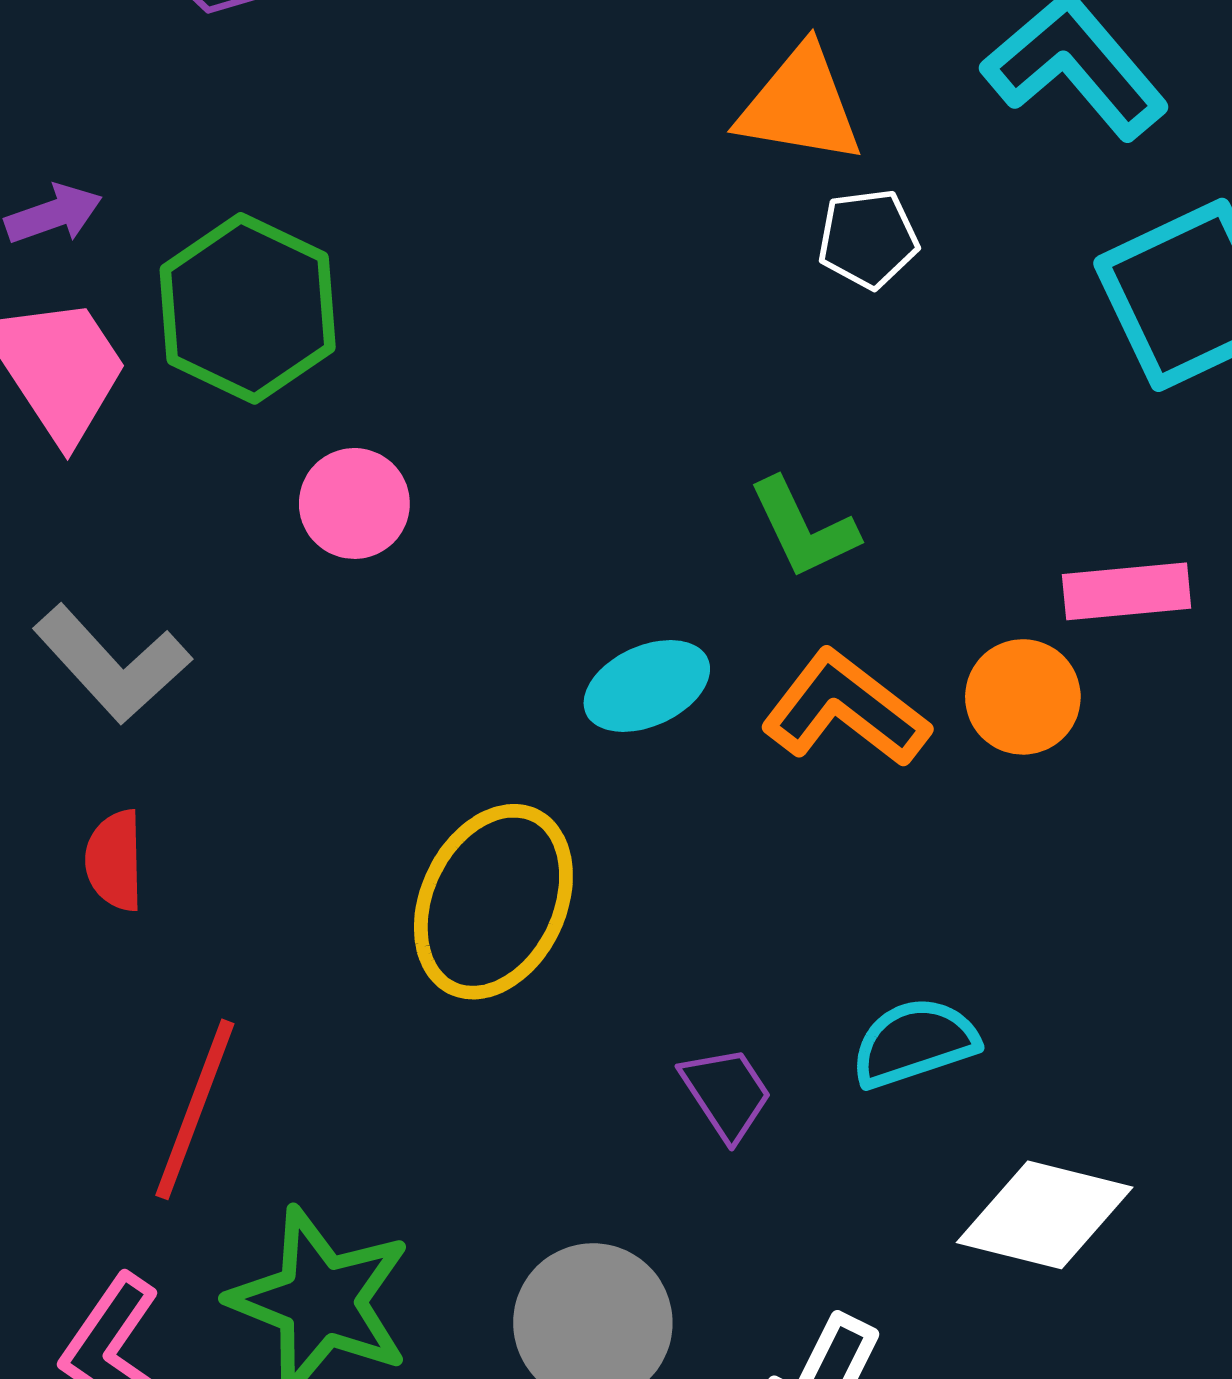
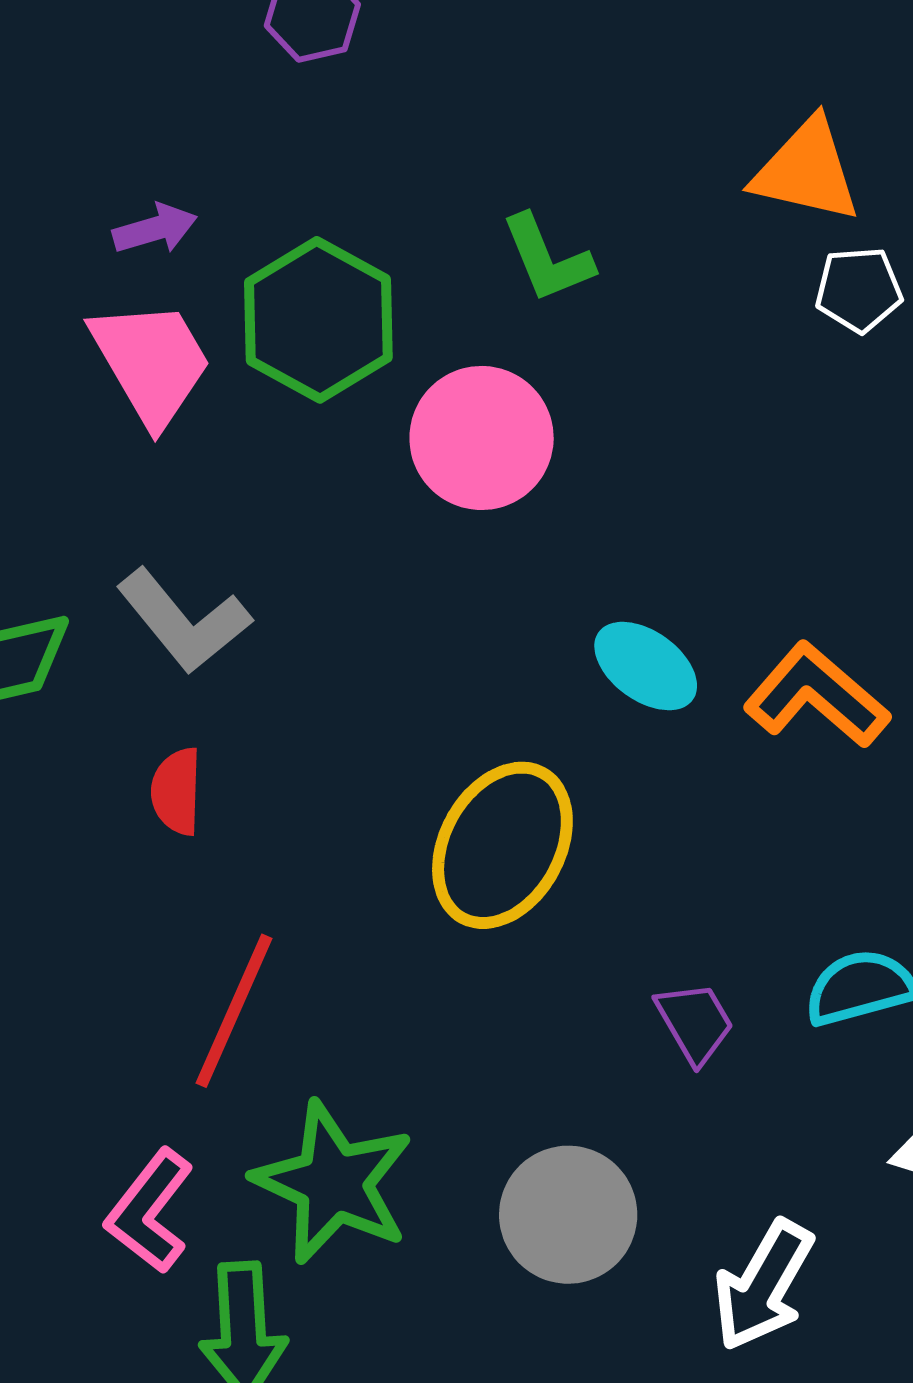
pink circle: (354, 503) -> (482, 438), moved, size x1.5
green L-shape: (804, 528) -> (547, 259), moved
cyan ellipse: (647, 686) -> (646, 666), turned 57

